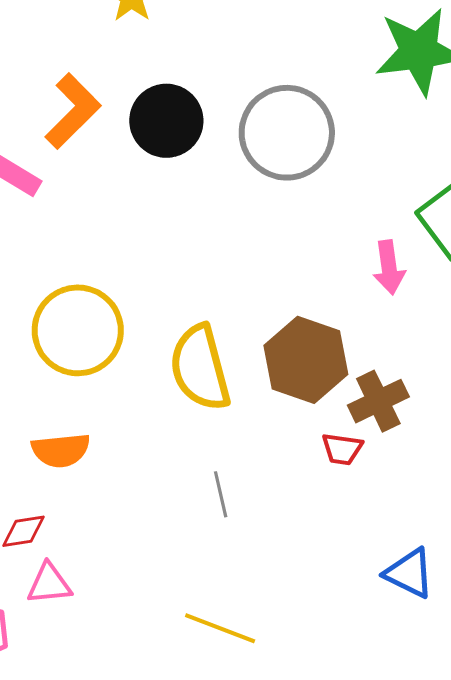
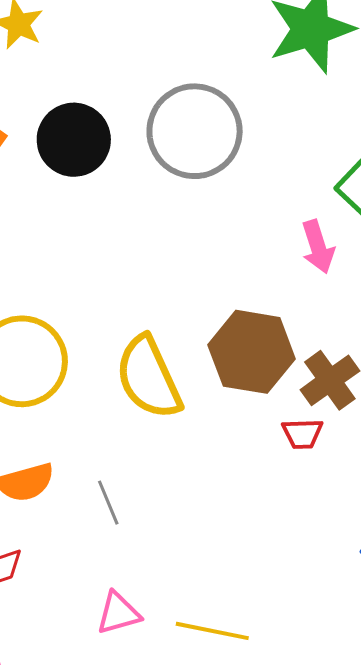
gray line: (221, 494) -> (108, 503), moved
pink triangle: (49, 584) -> (118, 613), moved

